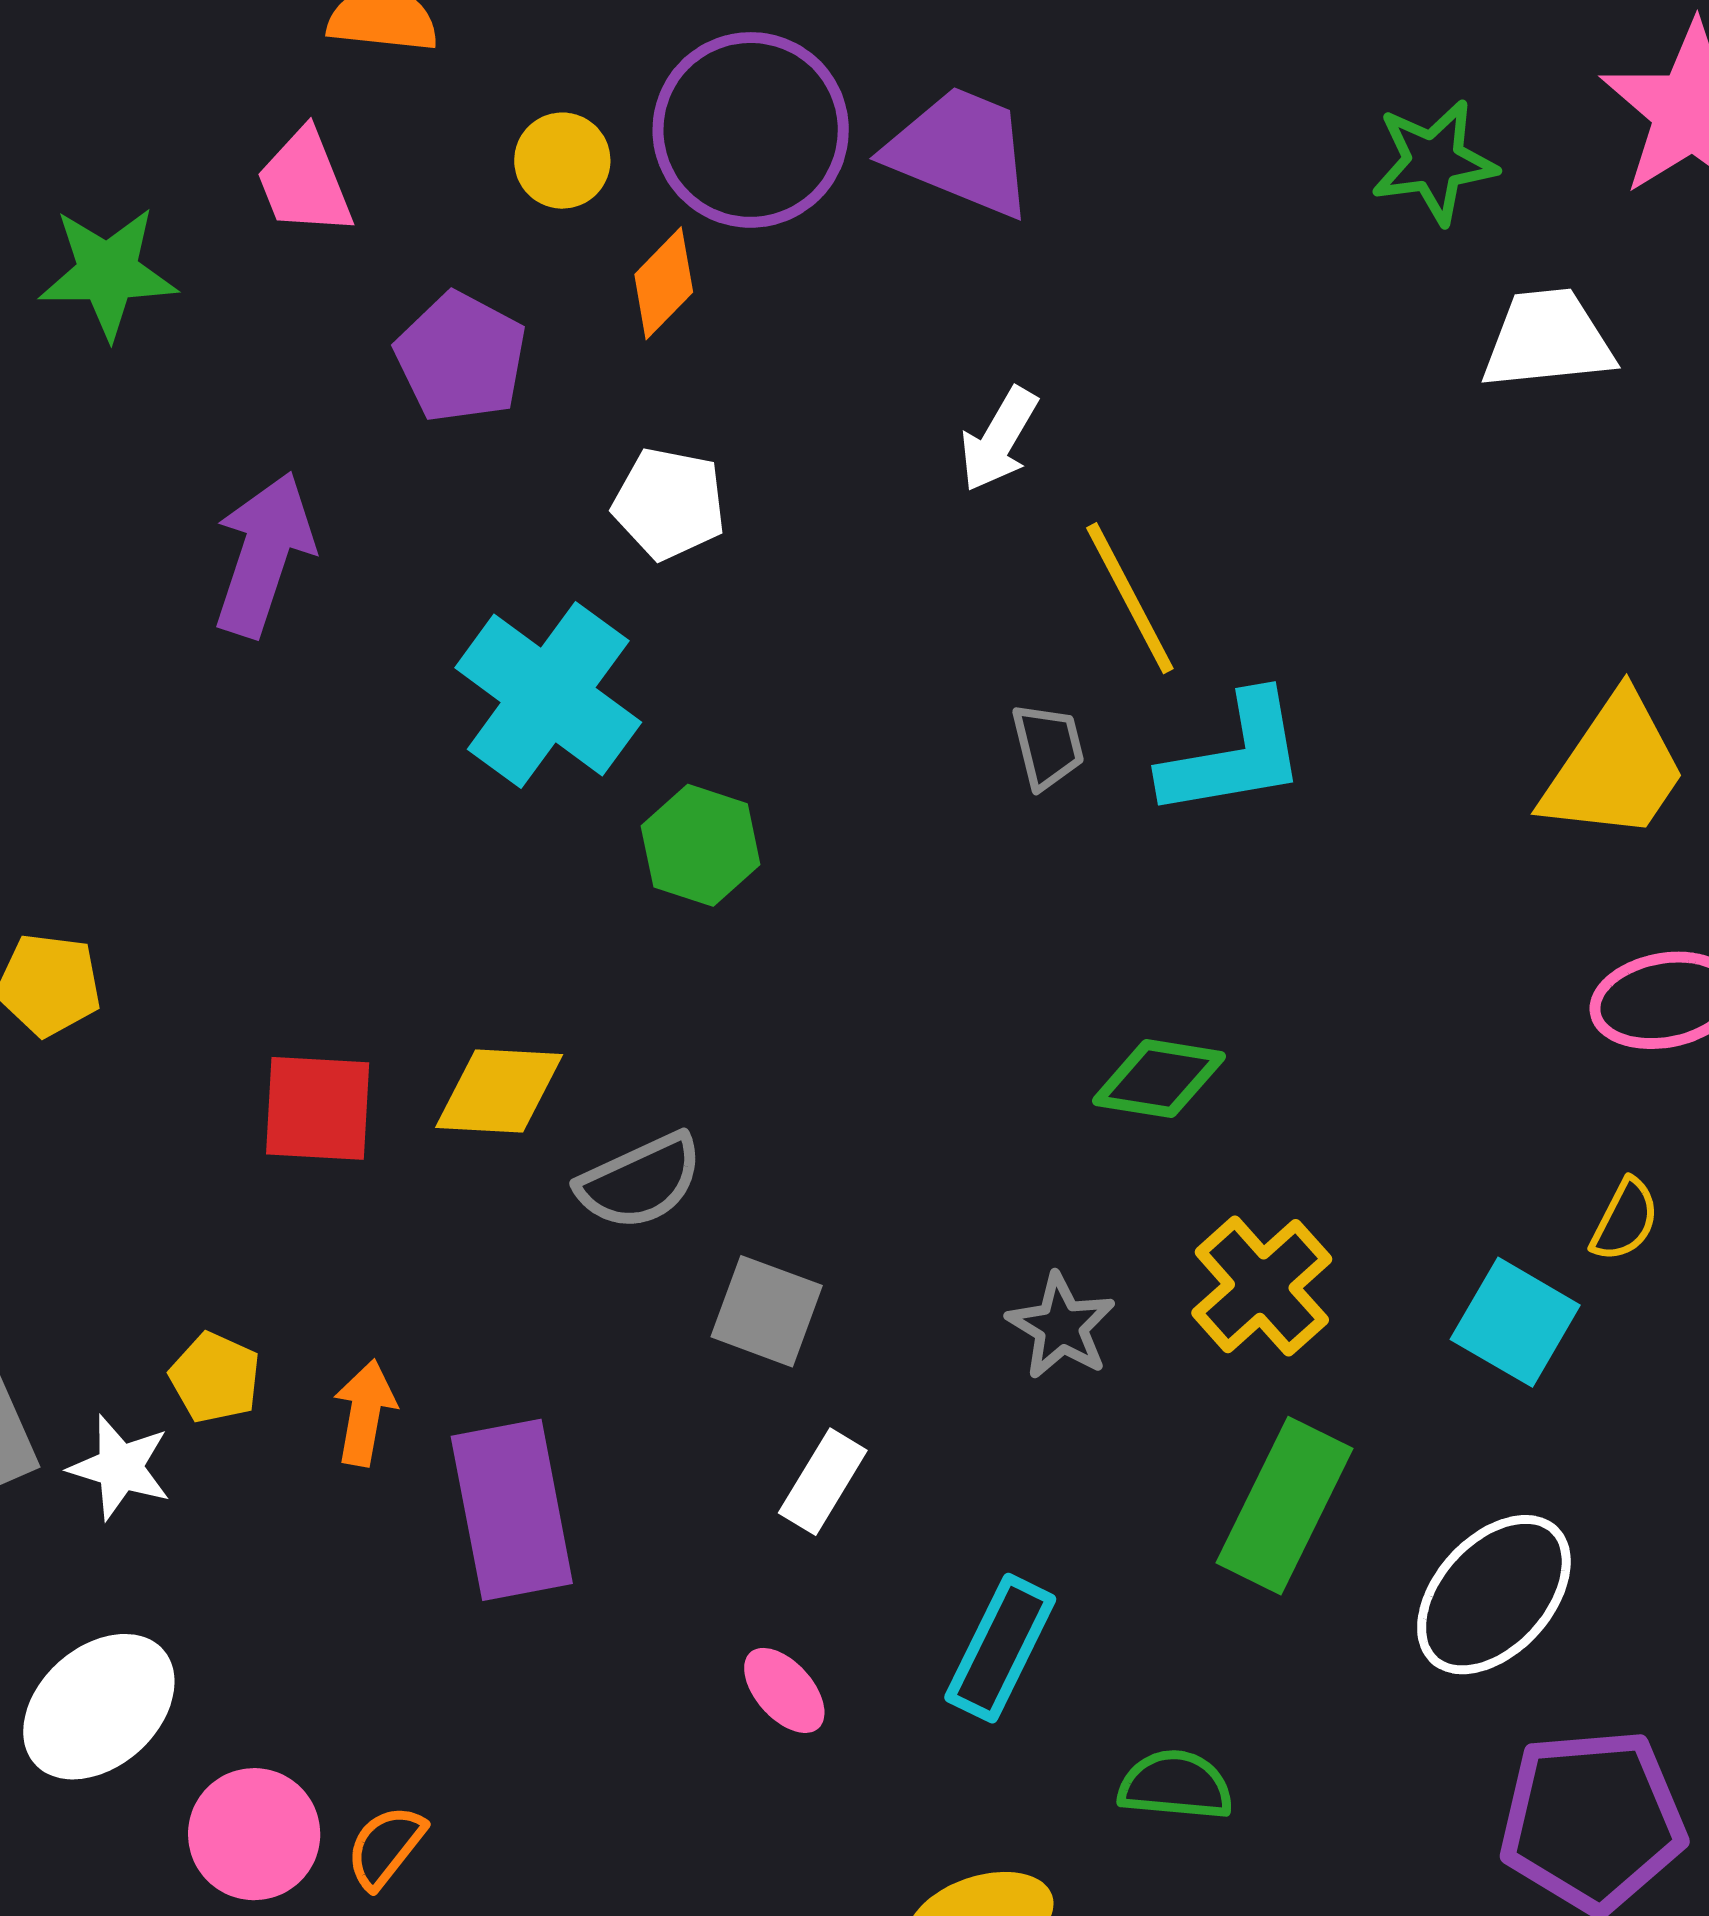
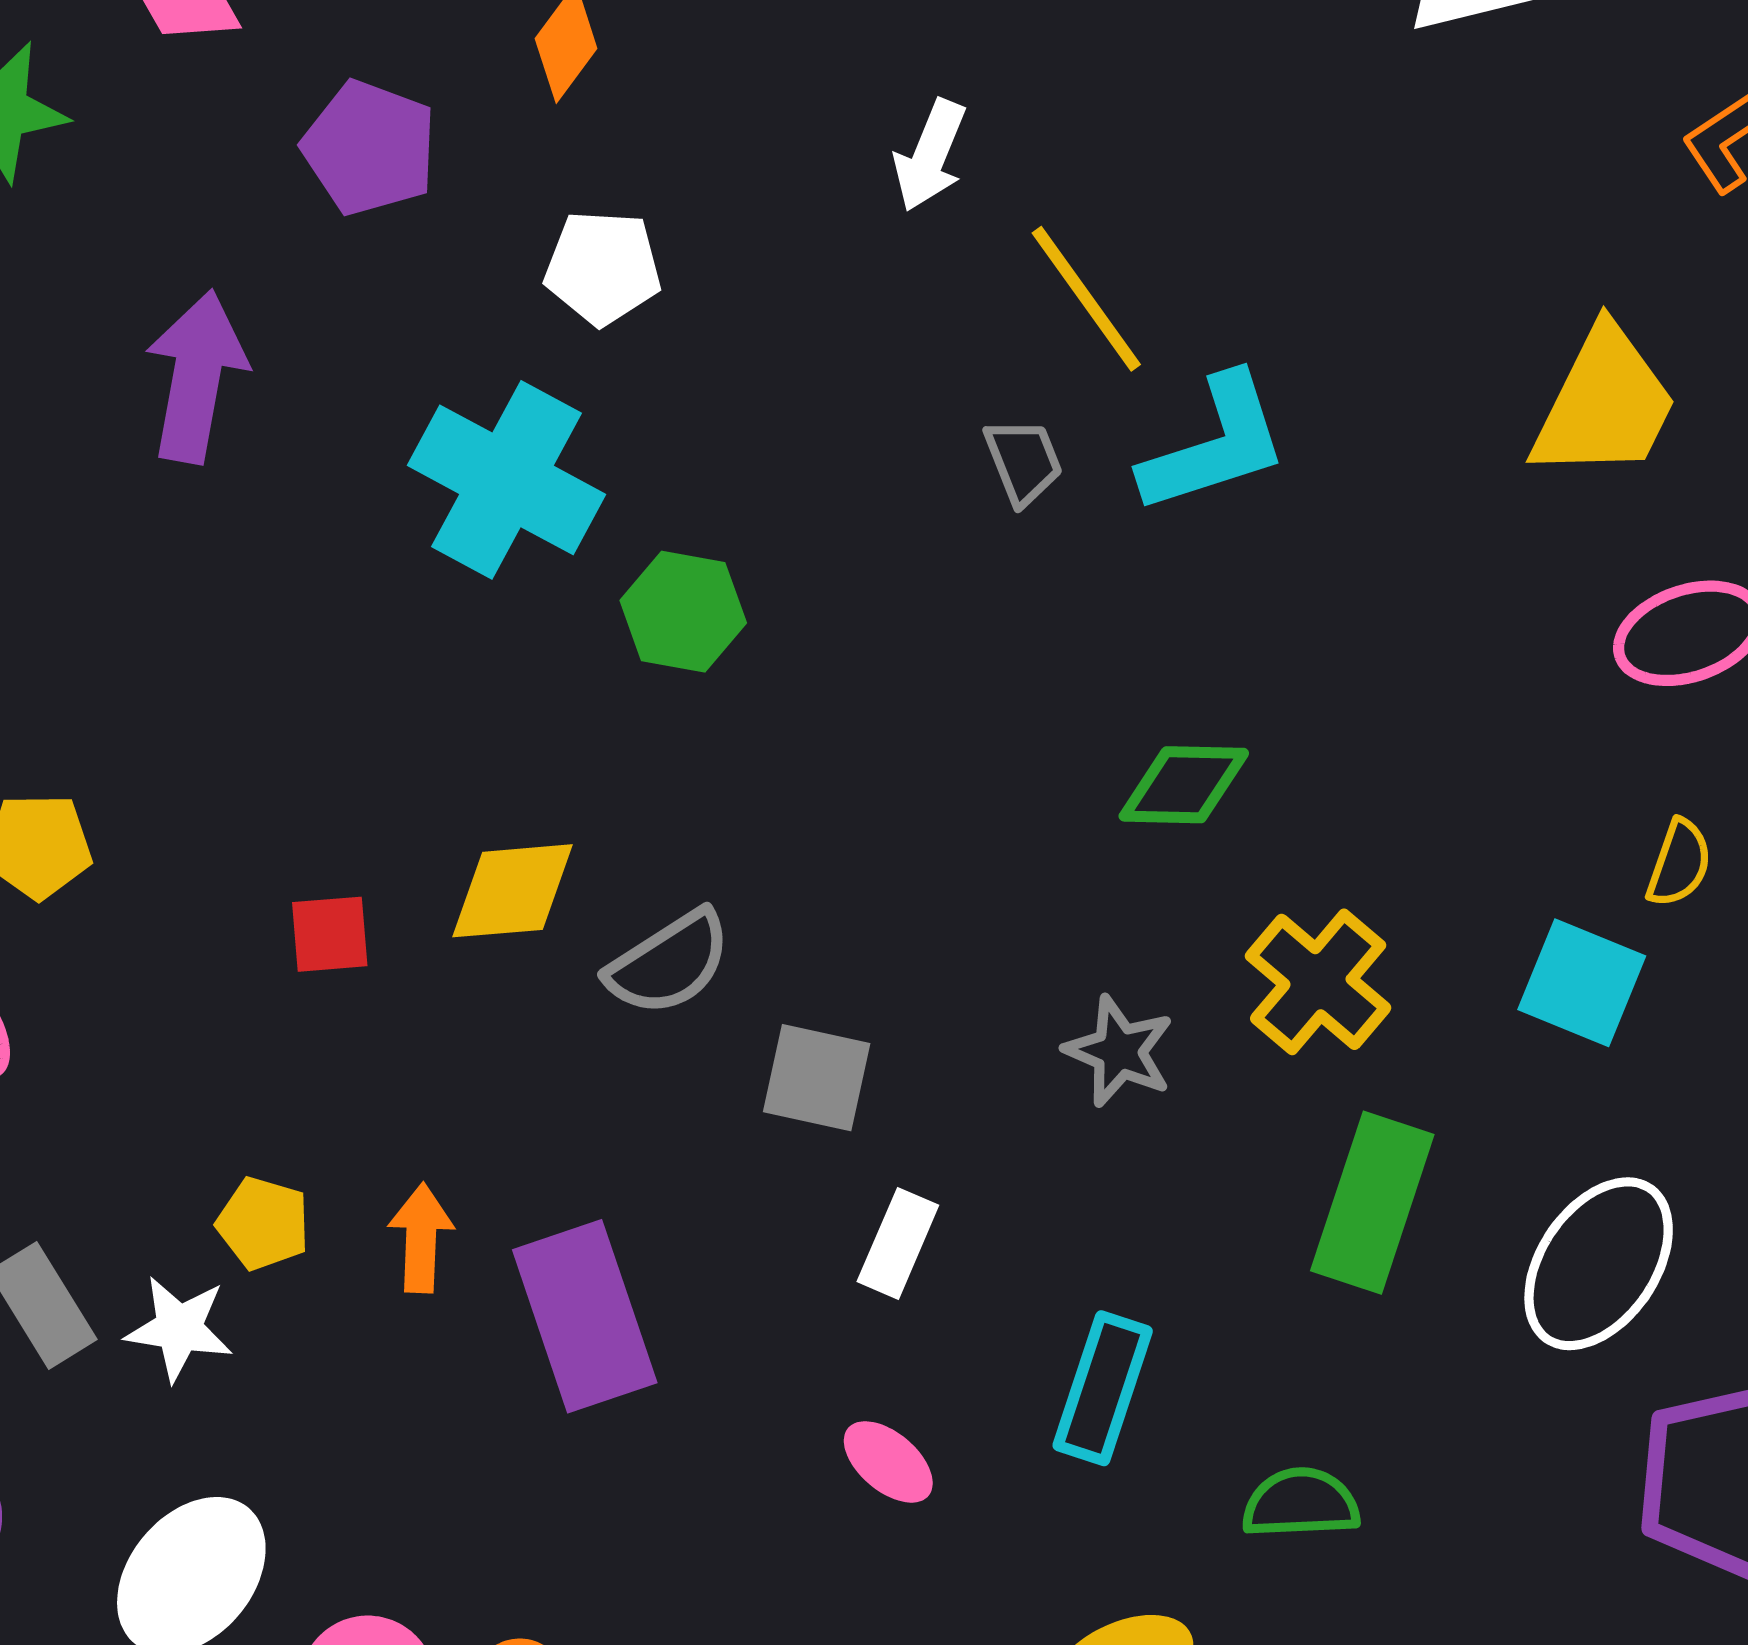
red square: (318, 1108) -> (330, 934), size x0.7

